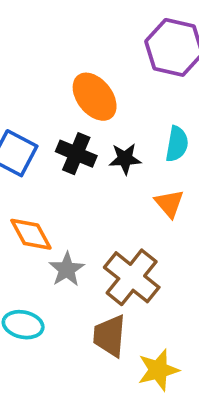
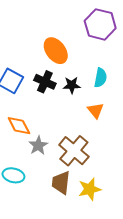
yellow star: (158, 370) -> (90, 189), moved

